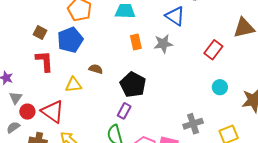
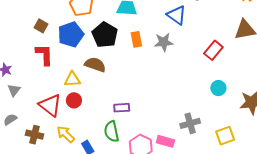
brown semicircle: (96, 69) -> (95, 65), size x1.5
black pentagon: (133, 85) -> (105, 35), moved
purple rectangle: (124, 111) -> (122, 108), turned 56
red circle: (27, 112) -> (74, 100), moved

